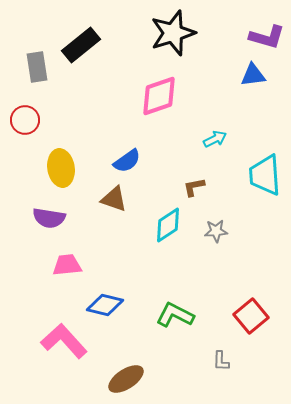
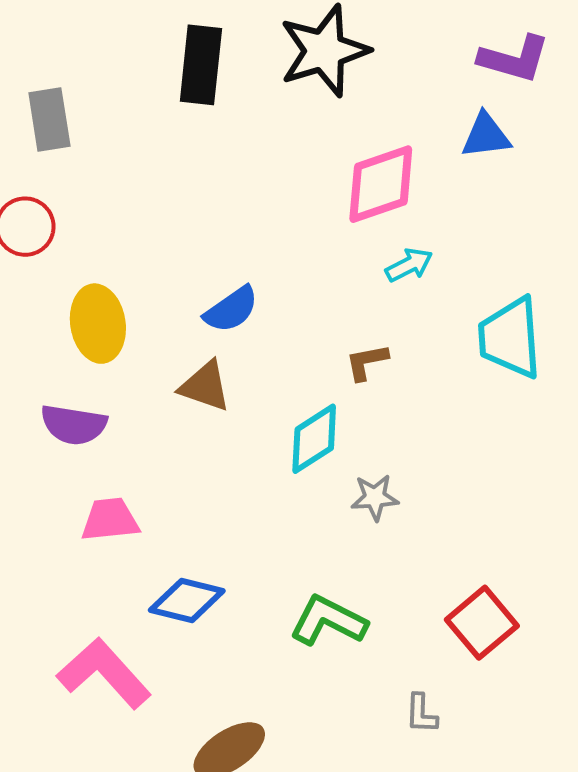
black rectangle: (81, 45) -> (201, 65), moved, turned -45
pink diamond: (159, 96) -> (381, 184), moved
gray star: (216, 231) -> (375, 497), moved

